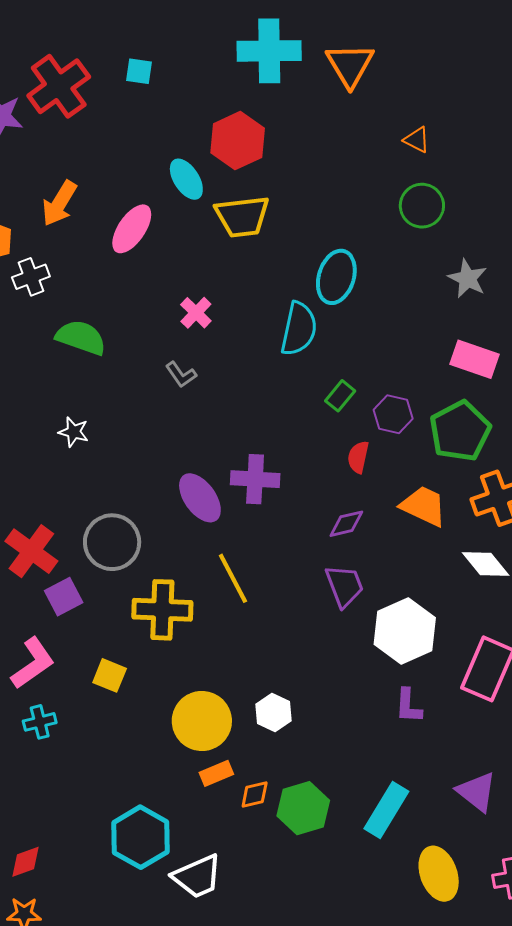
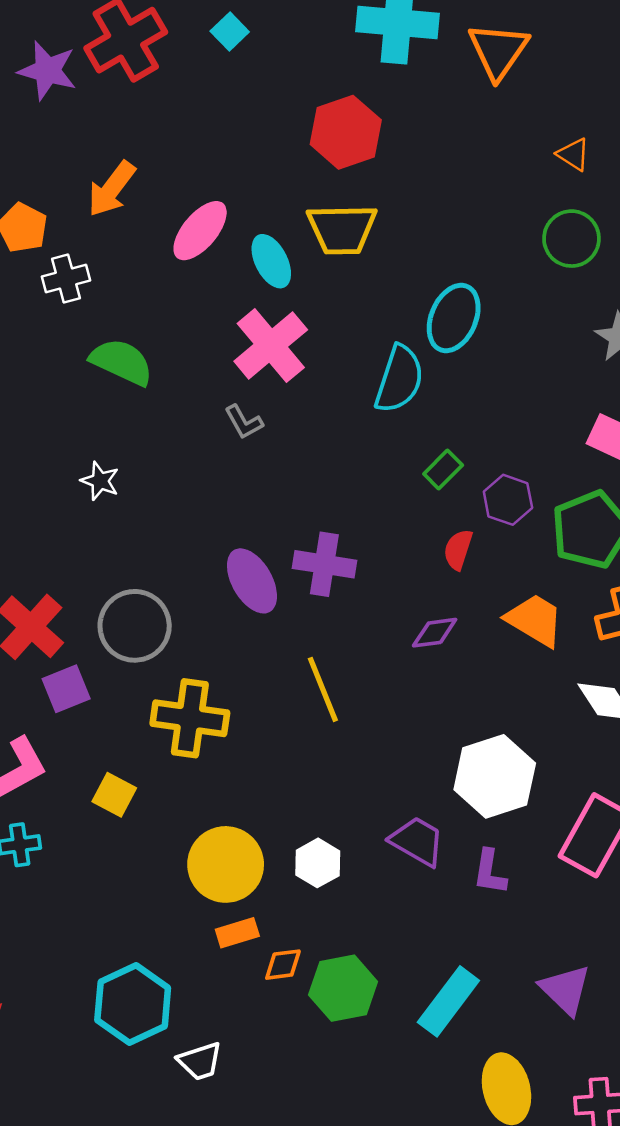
cyan square: (139, 71) -> (230, 32), turned 32
cyan ellipse: (186, 179) -> (271, 261), moved
pink cross: (196, 313) -> (271, 345), size x1.8
yellow line: (233, 578) -> (323, 689), moved
purple trapezoid: (344, 586) -> (417, 841), moved, turned -45
white trapezoid: (197, 876) -> (200, 1061), size x0.7

